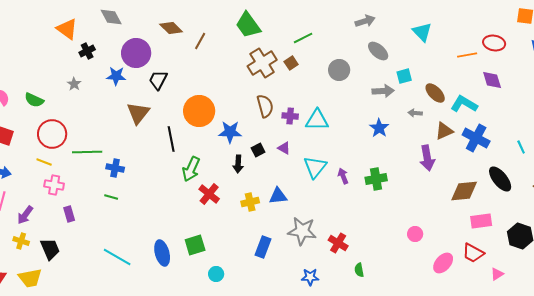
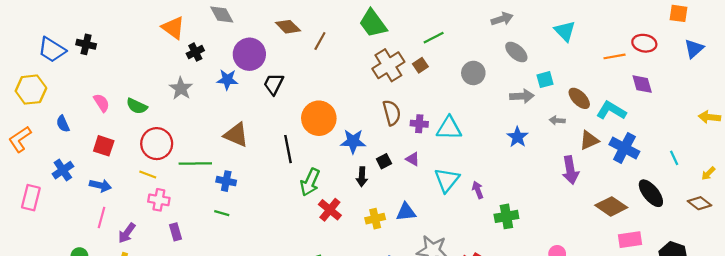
gray star: (74, 84) -> (181, 88), size x1.5
brown triangle: (138, 113) -> (236, 135), moved, turned -45
green cross: (376, 179) -> (506, 216), moved
brown diamond: (464, 191) -> (611, 206), turned 40

